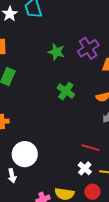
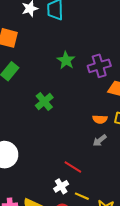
green cross: (66, 91) -> (44, 101), moved

